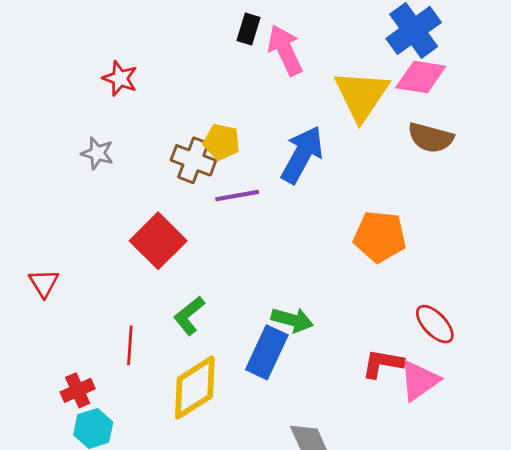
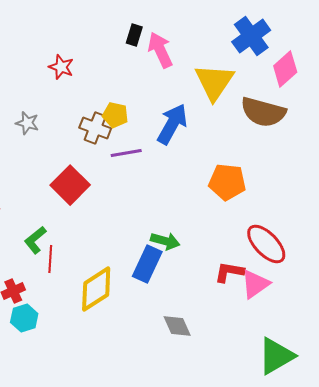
pink diamond: (421, 77) -> (285, 69), moved, turned -51
red star: (120, 78) -> (61, 67), moved
brown semicircle: (431, 138) -> (263, 112), size x1.4
green L-shape: (189, 316) -> (35, 240), moved
red ellipse: (435, 324) -> (266, 244), size x1.4

